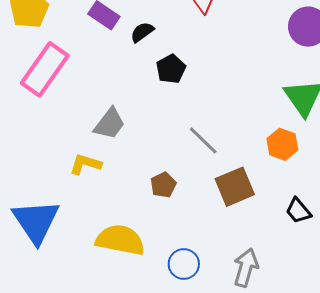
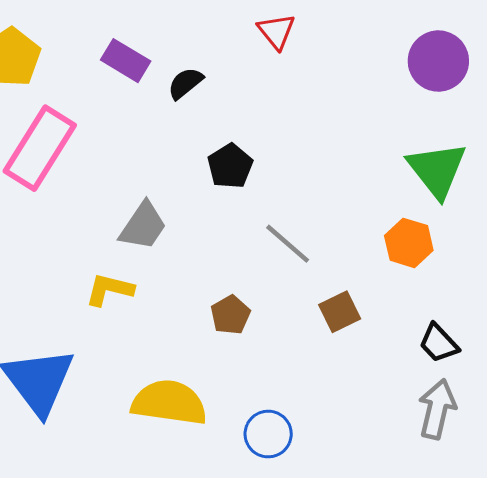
black pentagon: (171, 69) -> (230, 166), moved
brown square: (235, 187) -> (340, 312), size x0.7
gray arrow: (246, 268) -> (437, 409), moved

